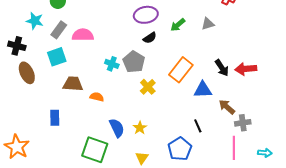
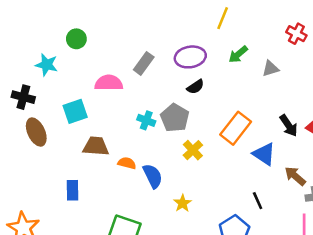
green arrow: (178, 25) -> (238, 54), moved
gray rectangle: (59, 30) -> (144, 63), moved
blue triangle: (203, 90) -> (264, 154), turned 36
blue semicircle: (117, 128) -> (153, 176), moved

